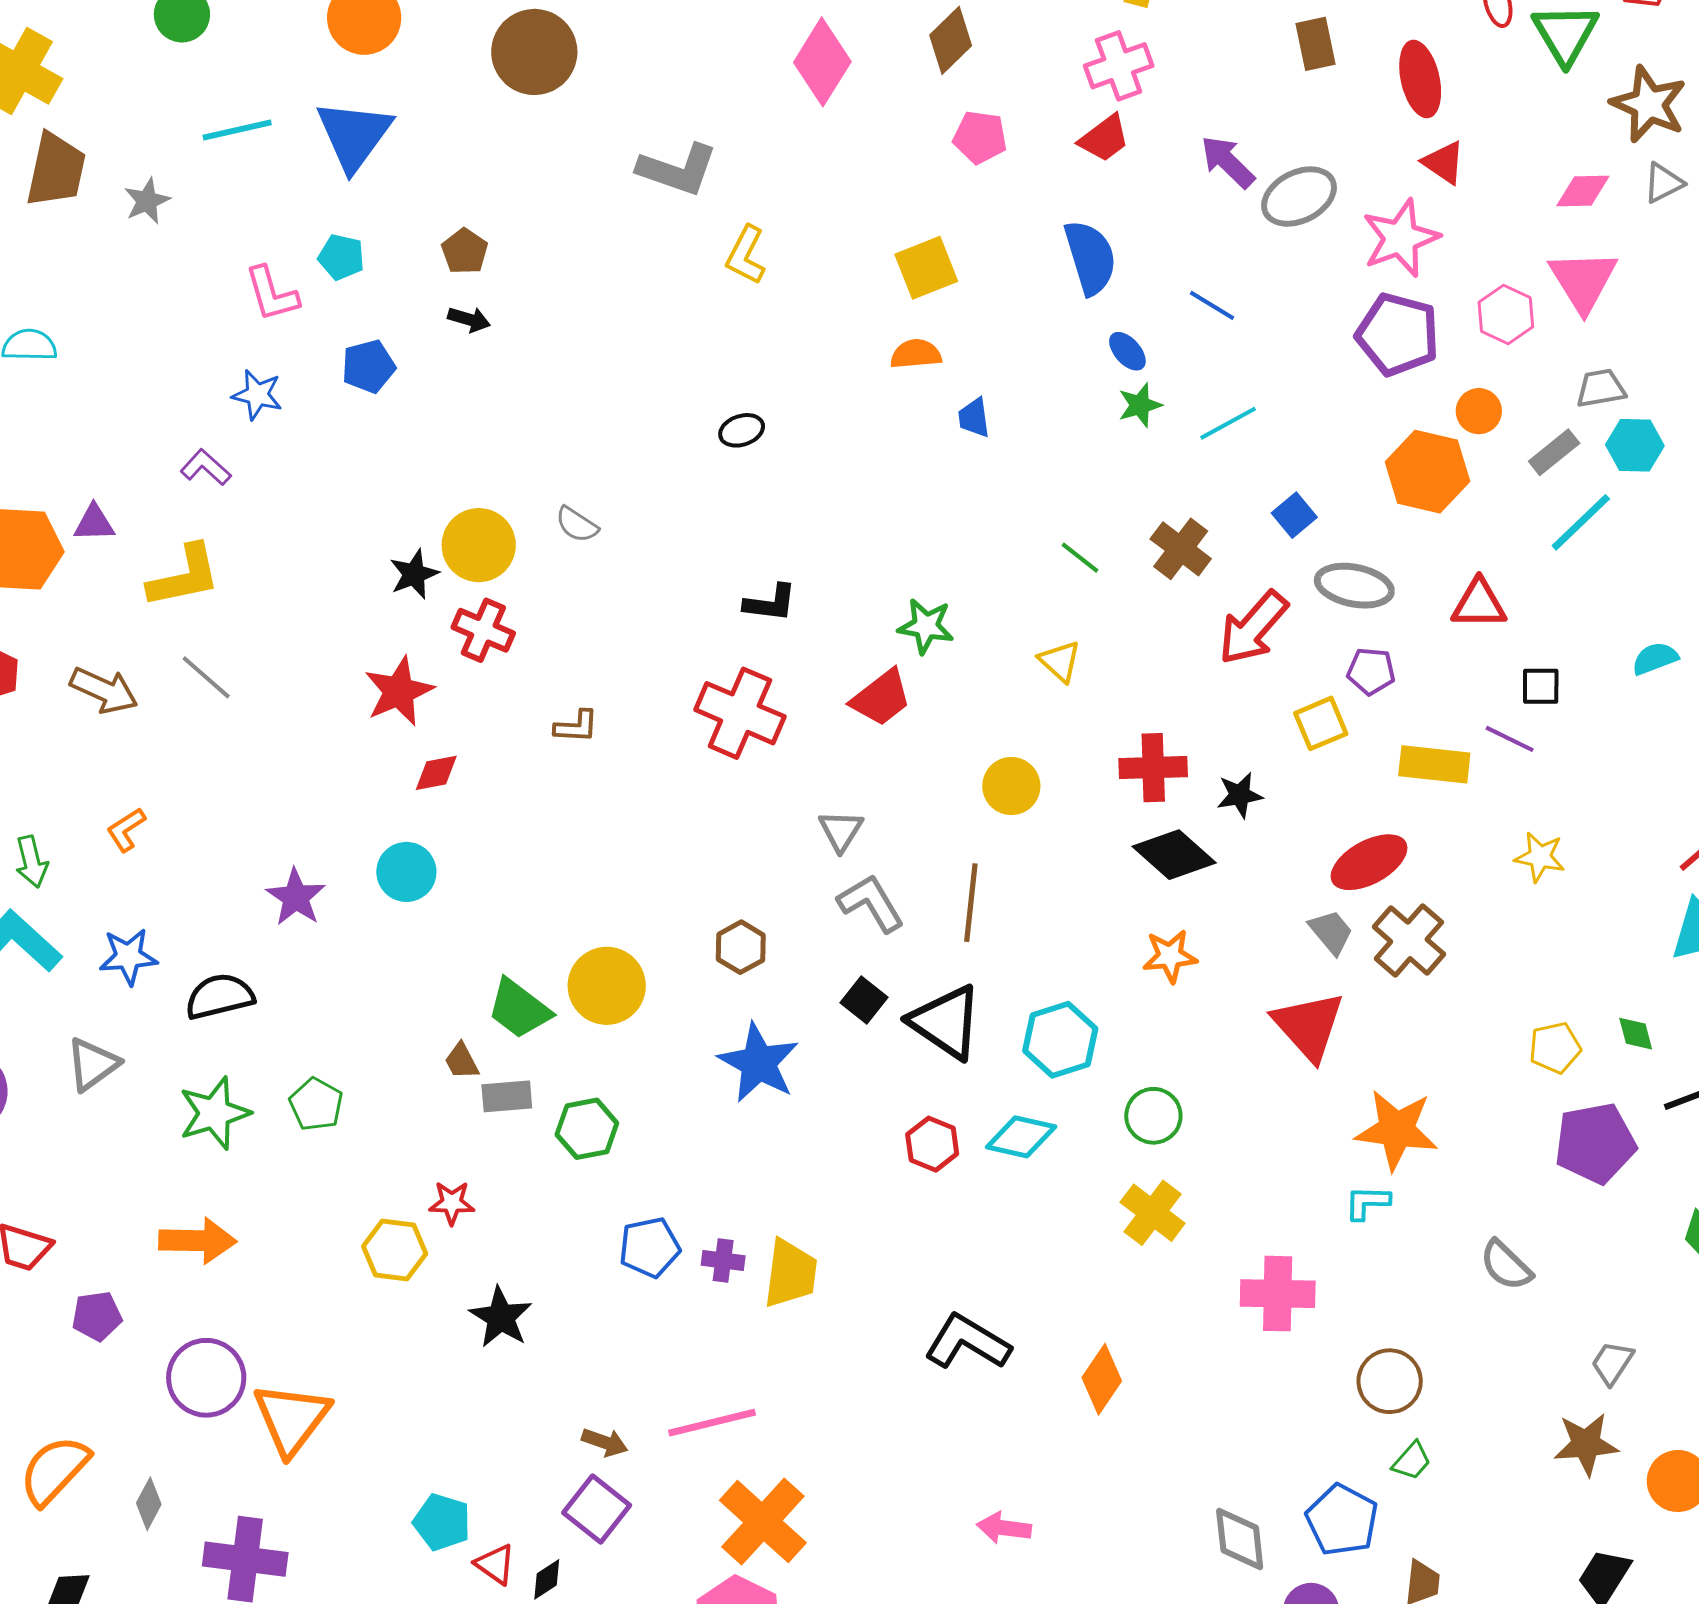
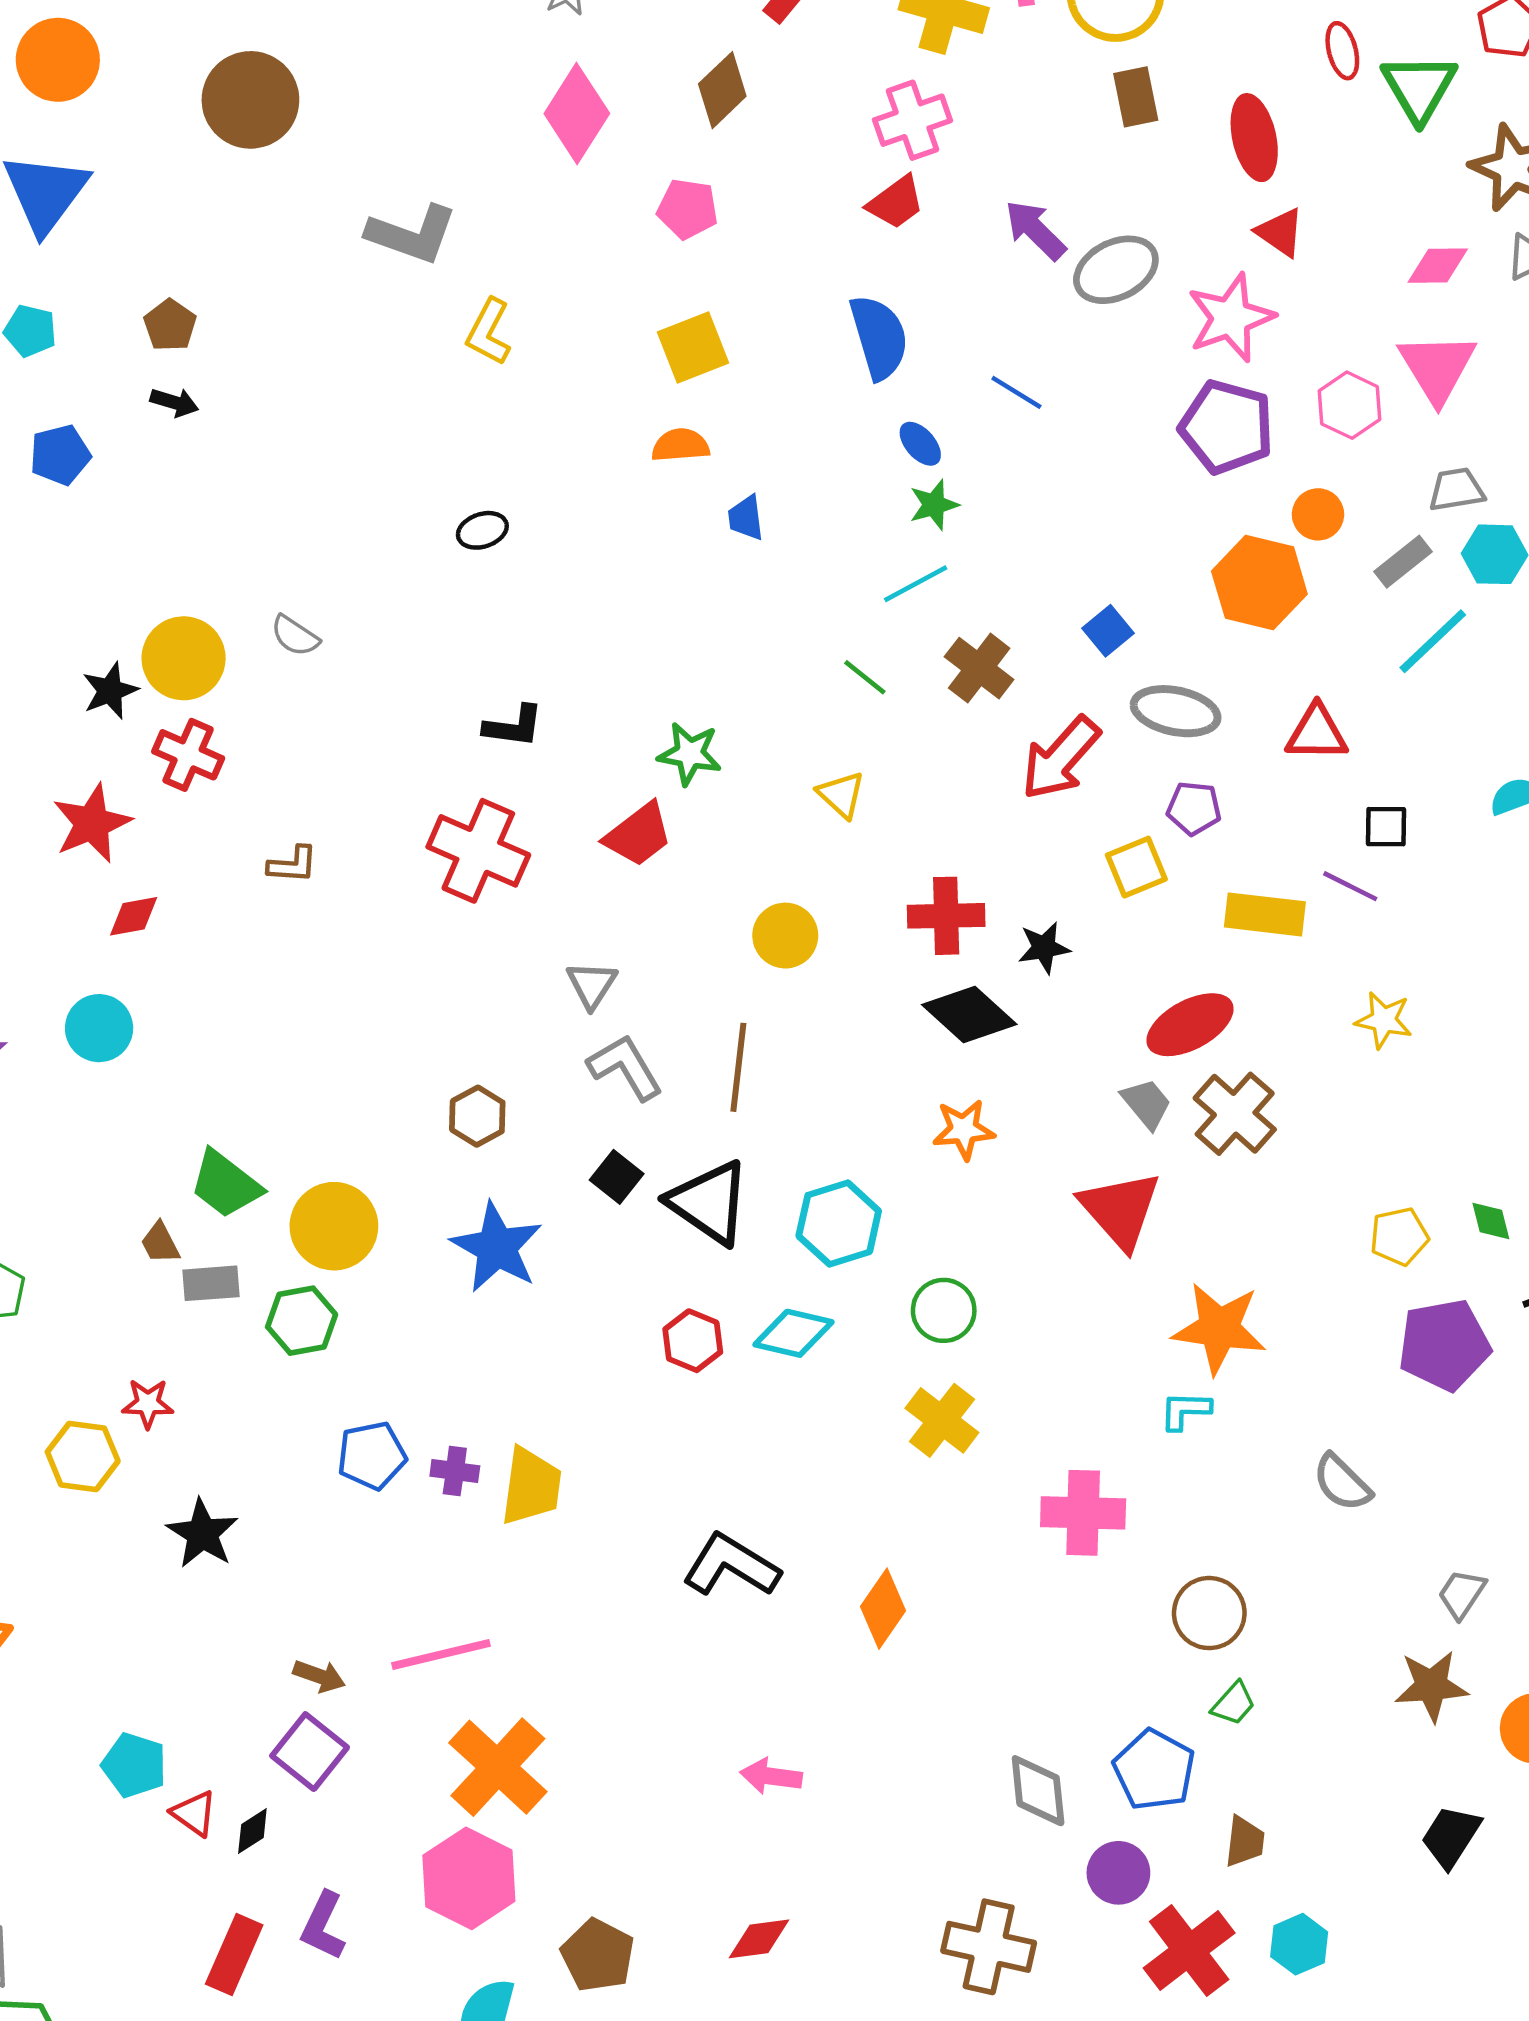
pink pentagon: (980, 137) -> (687, 209), moved
cyan line: (1228, 423) -> (916, 584), moved
yellow circle: (607, 986) -> (334, 1226), moved

